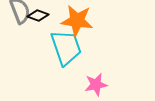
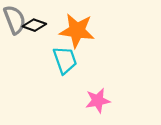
cyan trapezoid: (66, 48) -> (65, 60), size x0.7

